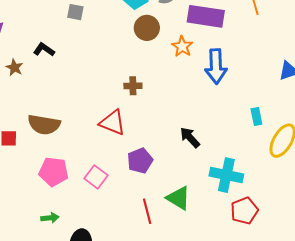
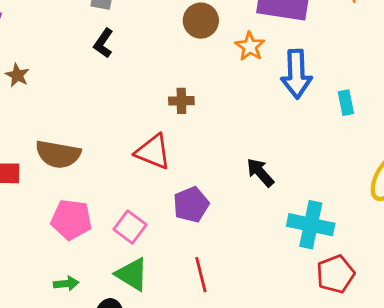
black L-shape: (44, 50) -> (103, 43), moved, turned -90
cyan rectangle: (256, 117) -> (346, 103), moved
green triangle: (178, 198) -> (132, 274), moved

